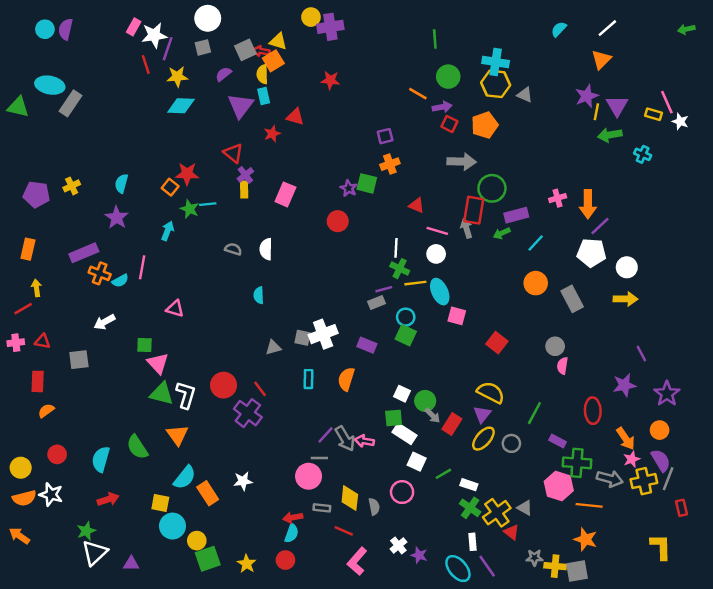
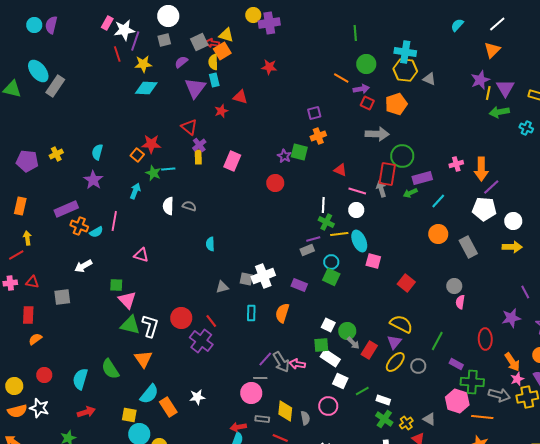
cyan ellipse: (50, 85) -> (38, 71), turned 40
white semicircle: (266, 249) -> (168, 206), moved
yellow cross: (497, 513) -> (406, 423), size x0.6

